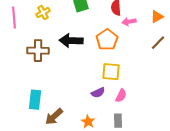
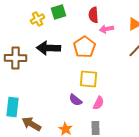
yellow cross: (43, 13) -> (37, 19), moved
purple semicircle: (98, 93) -> (75, 100), turned 64
brown arrow: (54, 117) -> (31, 124), turned 72

